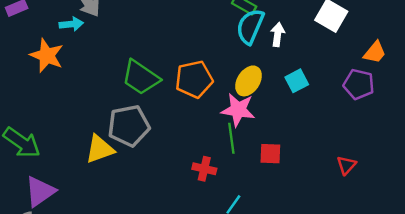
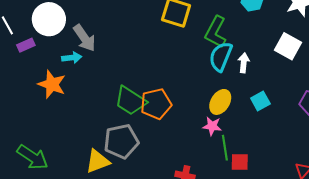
orange pentagon: (194, 79) -> (156, 104), moved
pink star: (238, 110) -> (212, 126), size x0.7
green line: (231, 138) -> (225, 148), moved

